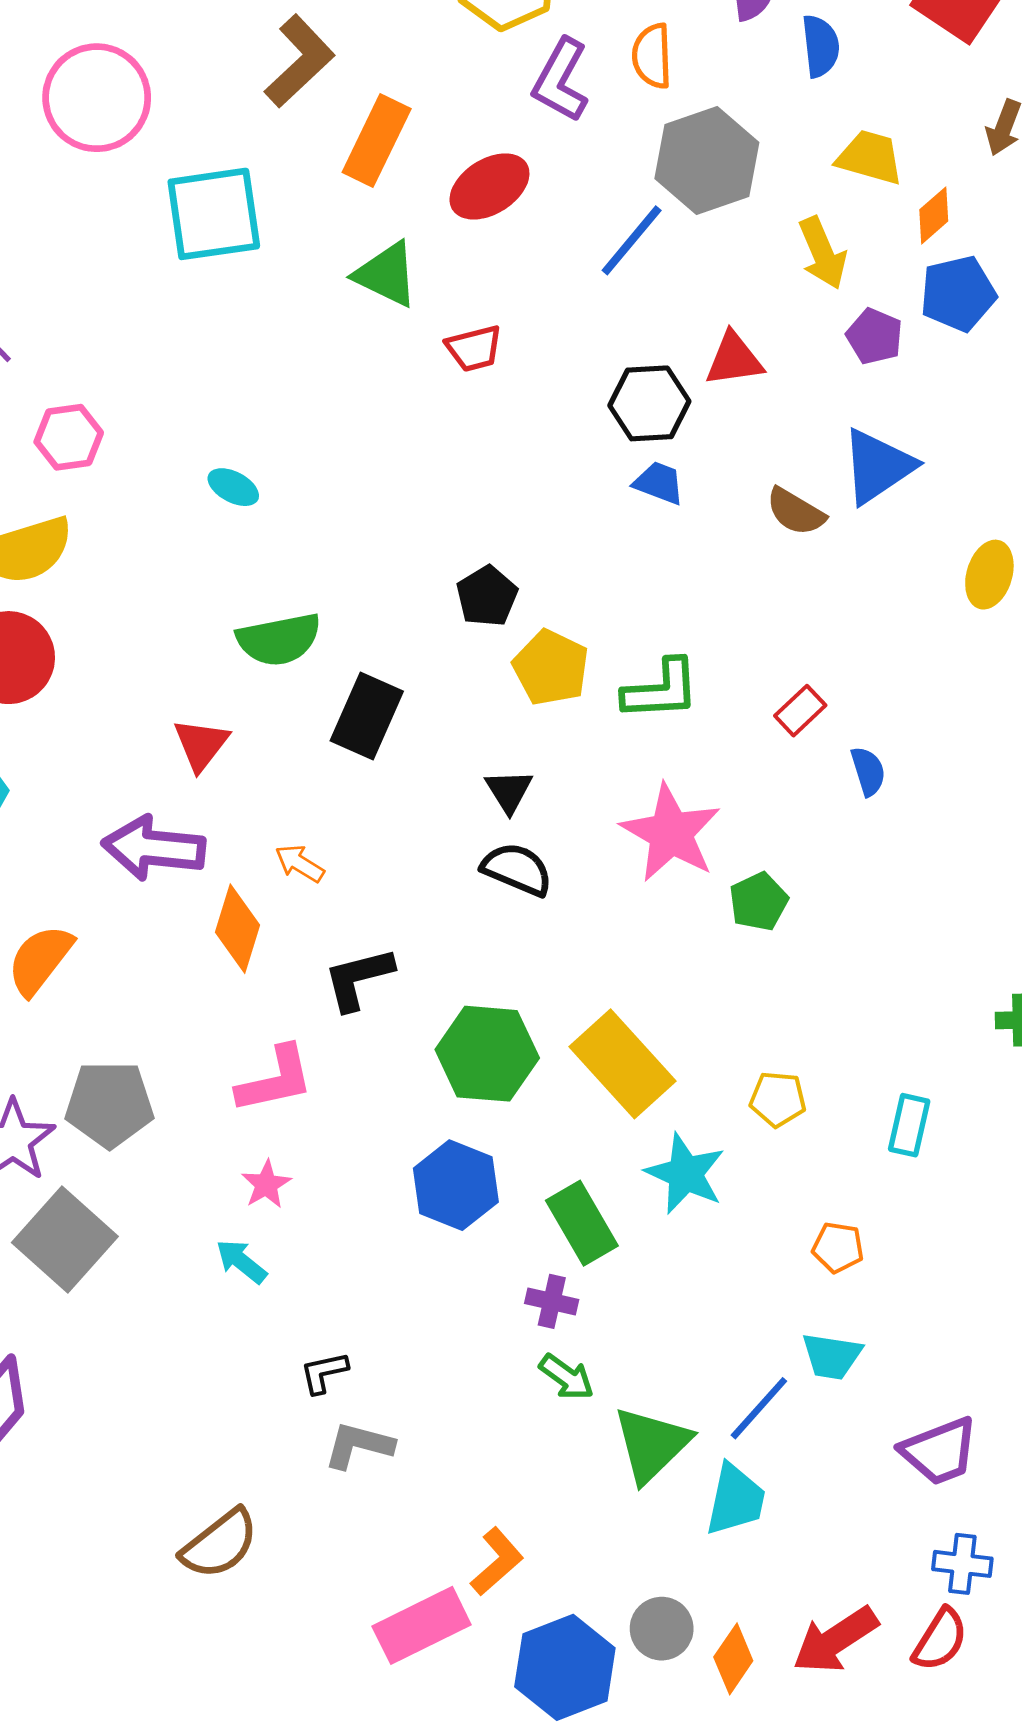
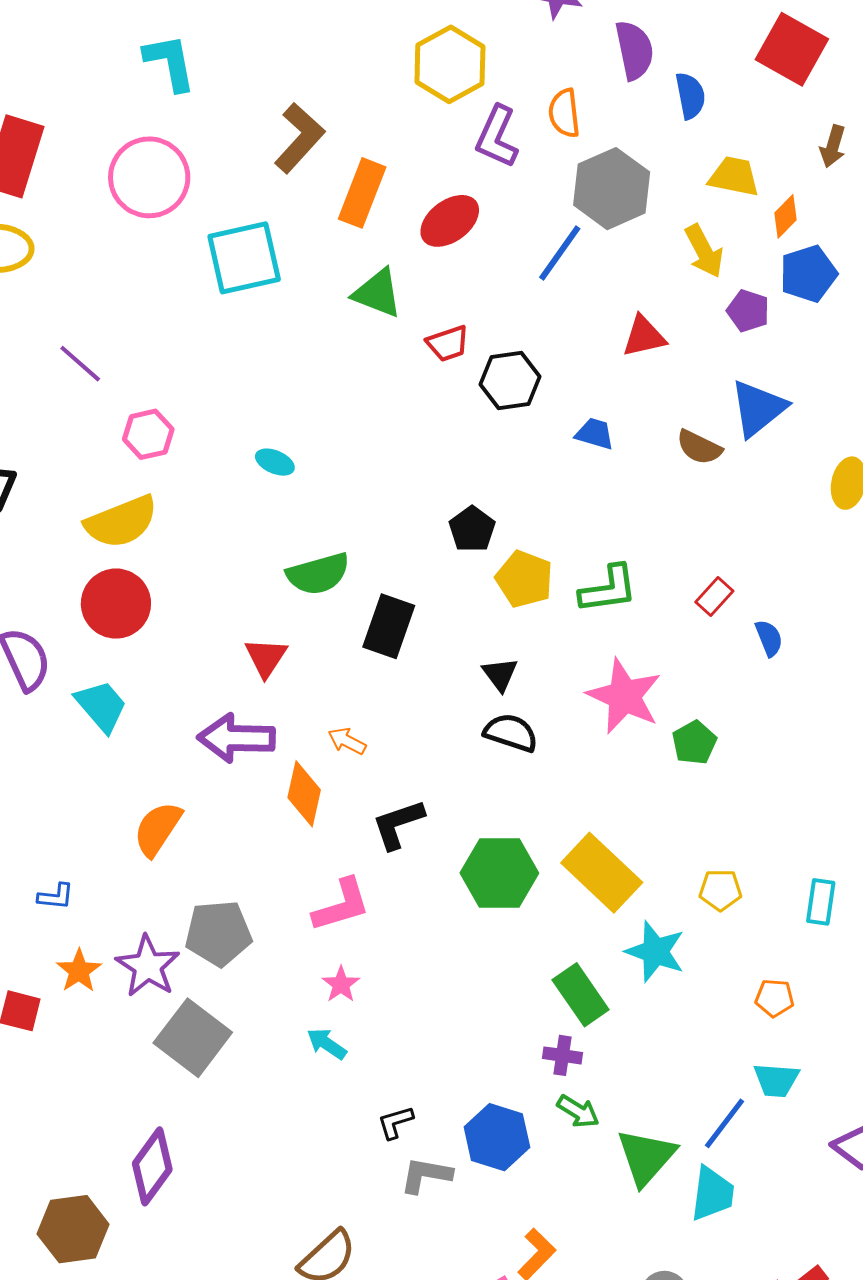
black hexagon: (649, 403) -> (510, 380), moved
blue hexagon: (456, 1185) -> (497, 1137), moved

